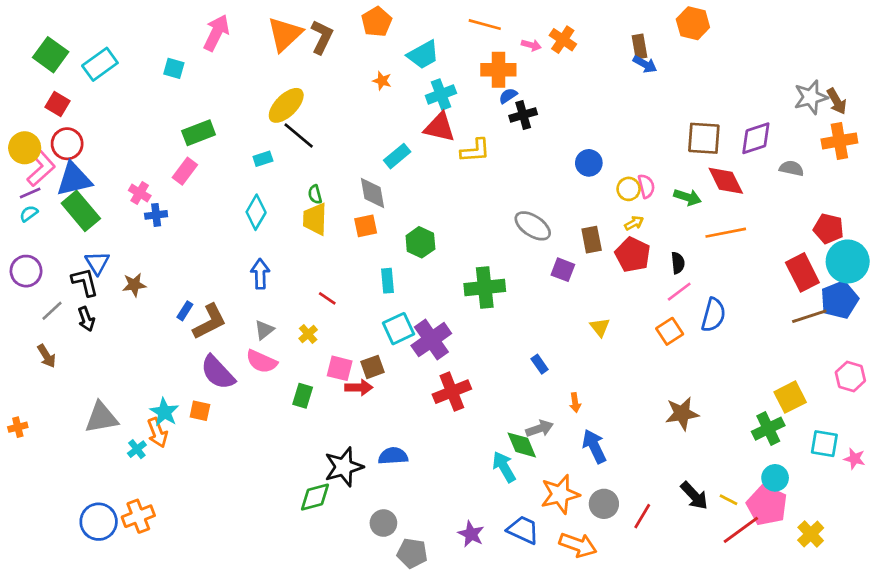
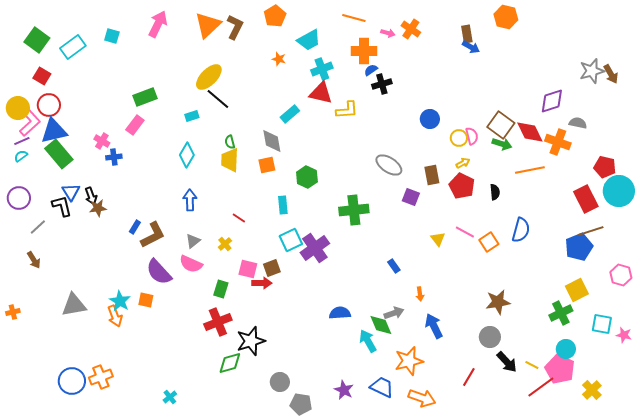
cyan square: (174, 68) -> (112, 36), moved
brown square: (704, 138) -> (501, 125), moved, turned 32
orange cross: (839, 141) -> (558, 142), moved, turned 30
pink line: (679, 292) -> (465, 232), moved, turned 66
blue pentagon: (839, 300) -> (579, 247), moved
black arrow: (86, 319) -> (91, 196), moved
red cross: (452, 392) -> (218, 322), moved
cyan cross: (137, 449) -> (170, 397), moved
blue semicircle: (393, 456) -> (340, 313), moved
gray circle: (604, 504) -> (490, 337), moved

